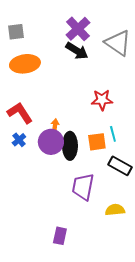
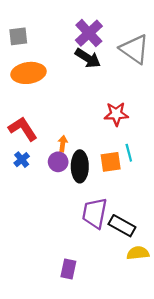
purple circle: (51, 142) -> (58, 162), size x0.7
black rectangle: (120, 166) -> (122, 226), moved
yellow semicircle: (115, 210) -> (138, 253), moved

